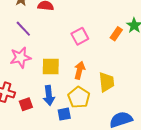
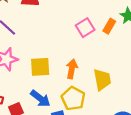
pink square: (80, 36) -> (85, 28), moved
blue arrow: (49, 95) -> (40, 99), turned -42

